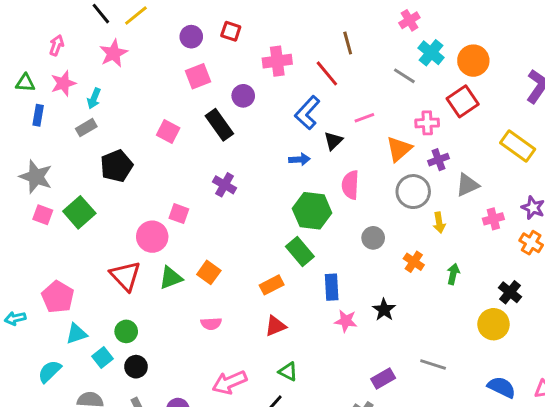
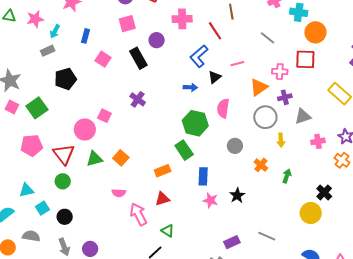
cyan cross: (431, 53) -> (299, 12), moved, turned -36
red square: (463, 101) -> (305, 59), turned 30
blue rectangle: (38, 115) -> (86, 36), moved
pink pentagon: (58, 297) -> (32, 145), moved, turned 30
green circle: (126, 331) -> (63, 181), moved
pink arrow: (229, 382) -> (138, 214), moved, turned 80

